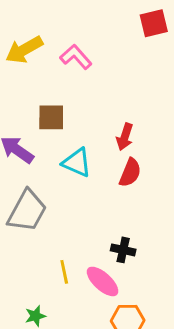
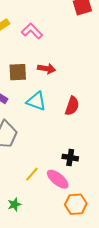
red arrow: (125, 137) -> (47, 69), moved, turned -96
yellow line: (64, 272) -> (32, 174), turned 56

